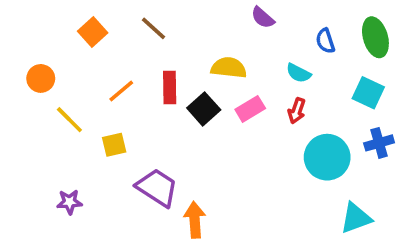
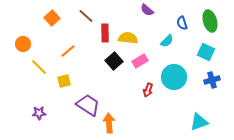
cyan semicircle: (298, 73) -> (167, 41), turned -72
red rectangle: (170, 87) -> (105, 33), moved
red arrow: (297, 111) -> (148, 90), moved
cyan circle: (327, 157) -> (174, 77), moved

